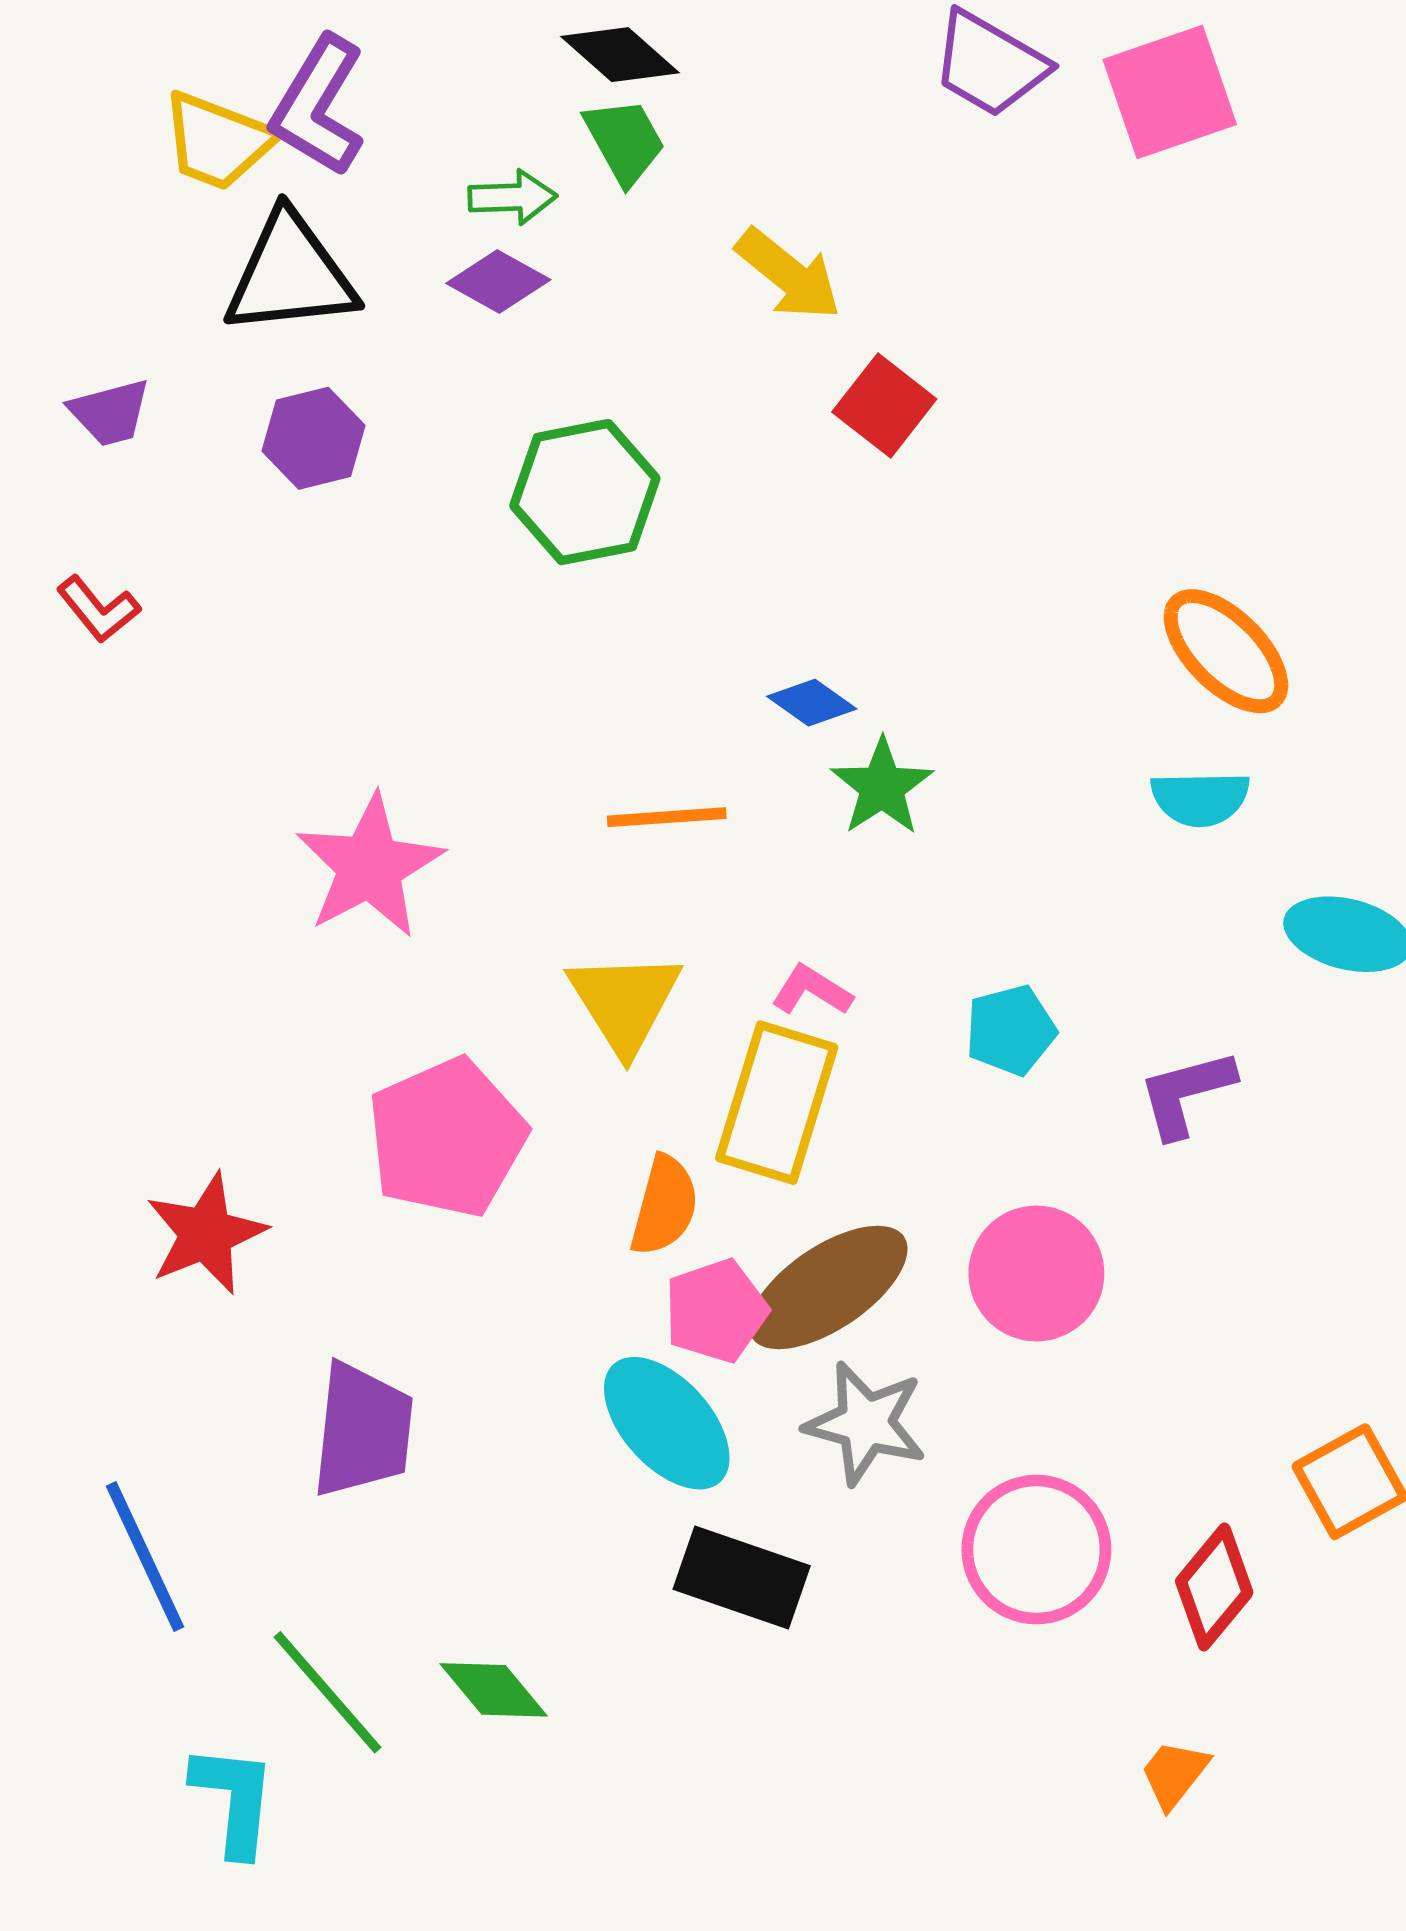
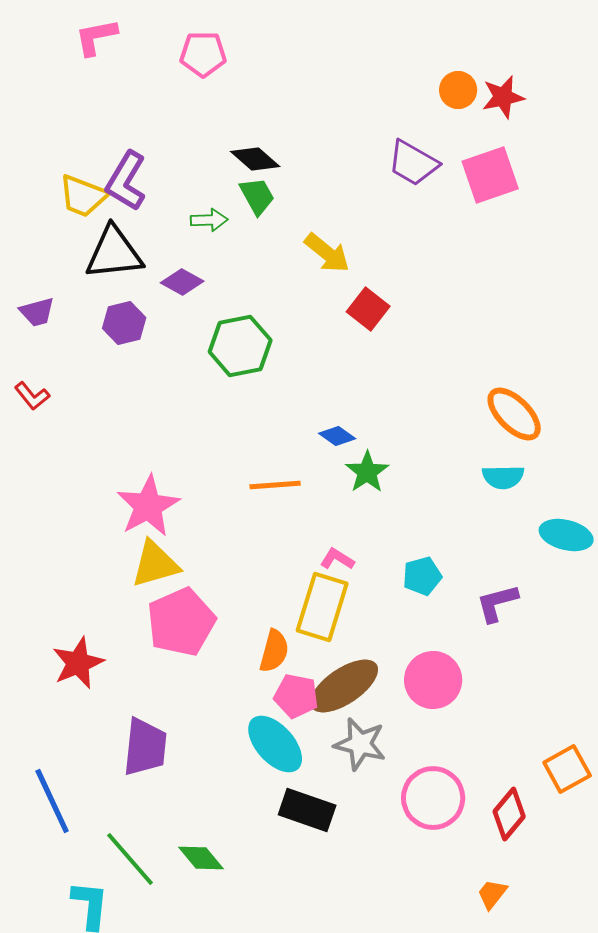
purple diamond: (498, 282) -> (182, 282), moved
yellow triangle: (625, 1002) -> (155, 564), moved, turned 46
pink pentagon: (716, 1311) -> (296, 696), turned 30

